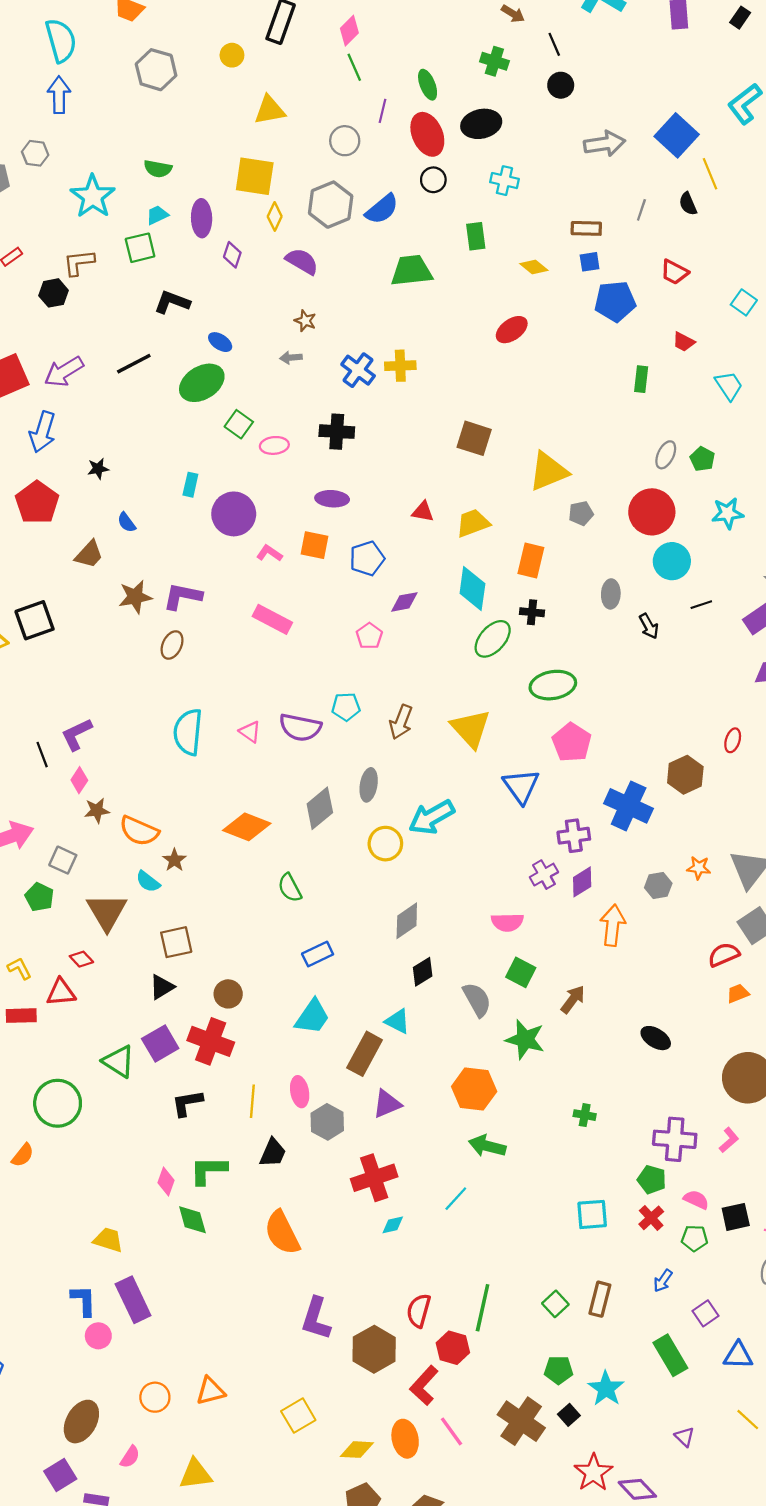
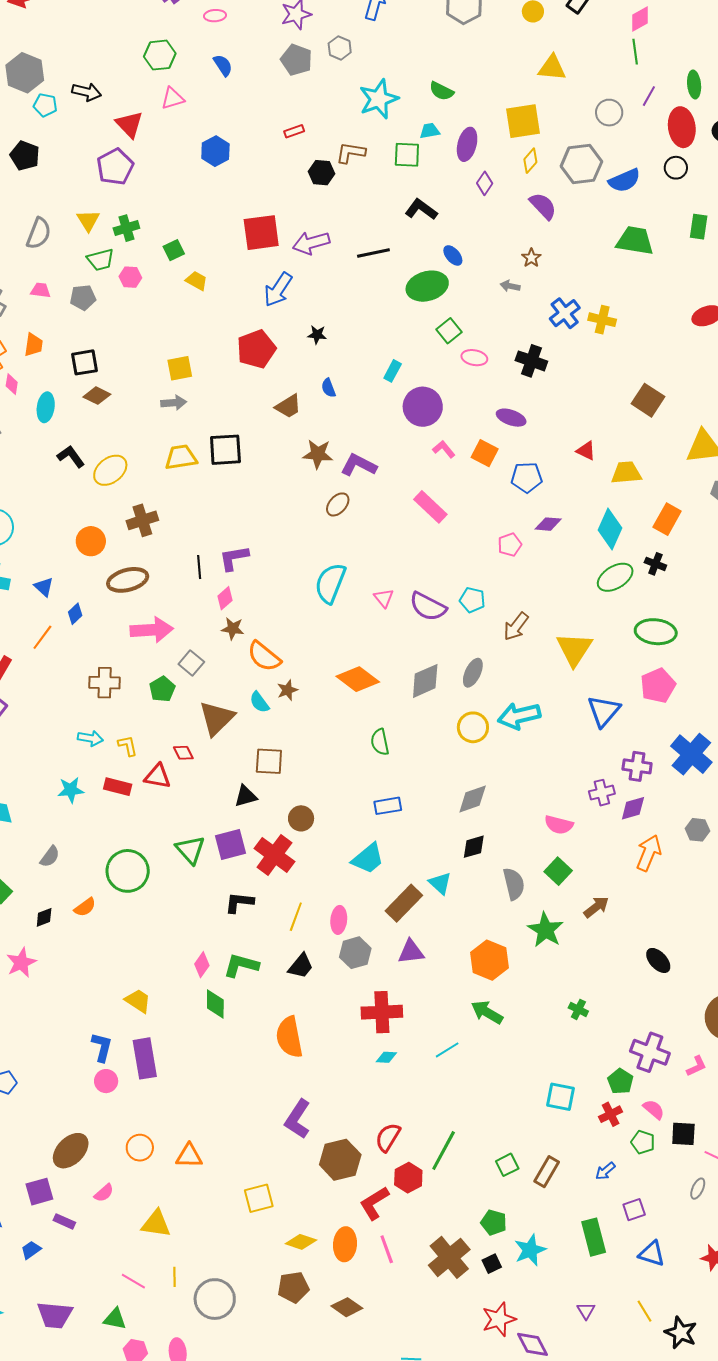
yellow square: (255, 176) -> (523, 121), turned -33

